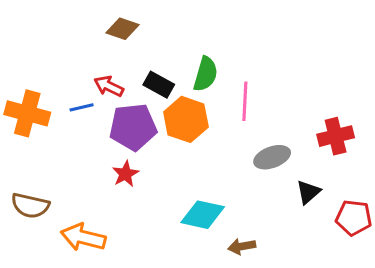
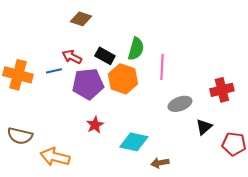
red star: (125, 174) -> (95, 125), moved

